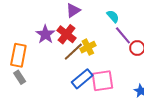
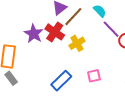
brown line: (73, 52) -> (73, 17), moved
blue rectangle: (82, 79) -> (61, 81), moved
pink square: (102, 81) -> (94, 76), size x0.6

